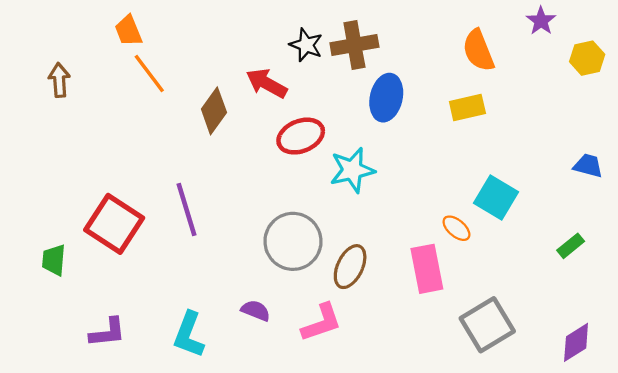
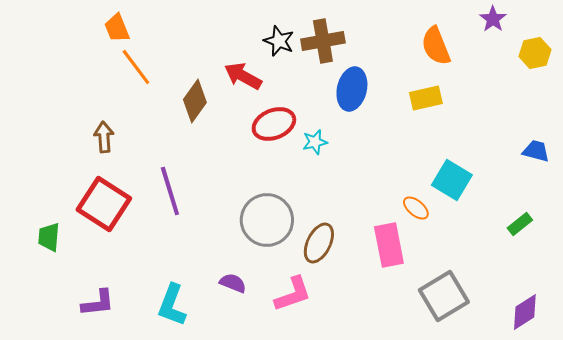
brown arrow: (59, 80) -> (104, 137), moved
cyan star: (352, 170) -> (315, 142), moved, size x0.6

